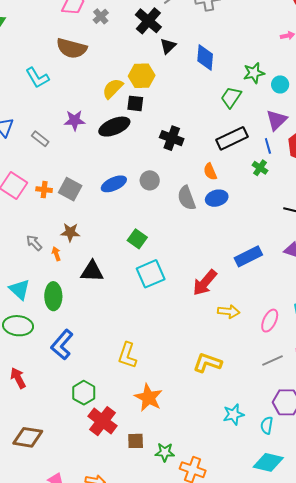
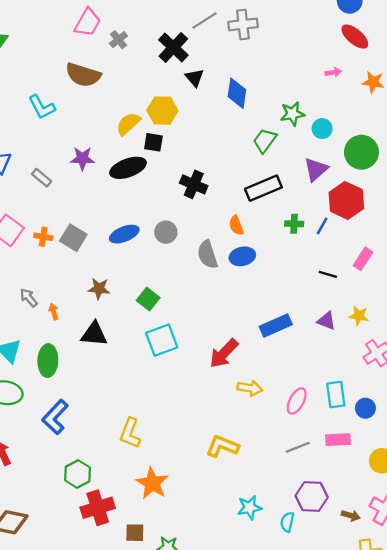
black triangle: (168, 46) -> (194, 78), turned -30
blue line: (268, 146) -> (322, 226), moved, turned 42
green cross: (260, 168) -> (294, 224), turned -35
brown star: (70, 232) -> (99, 289), moved
red cross: (103, 421) -> (98, 508), turned 32

